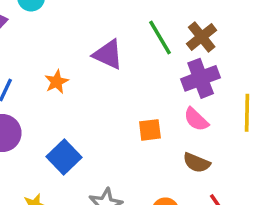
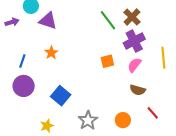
purple triangle: (108, 54) -> (48, 21), moved
pink semicircle: (196, 119) -> (134, 65), turned 91
orange square: (150, 130) -> (107, 61), moved

